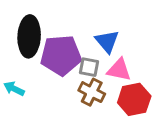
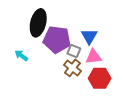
pink triangle: (119, 70) -> (93, 57), turned -30

